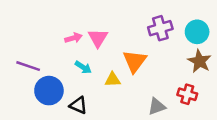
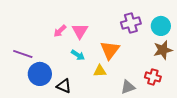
pink arrow: (73, 38) -> (60, 31), turned 152
brown star: (199, 61) -> (163, 50), turned 30
cyan arrow: (83, 67) -> (78, 55), moved
yellow triangle: (113, 80) -> (100, 71), moved

